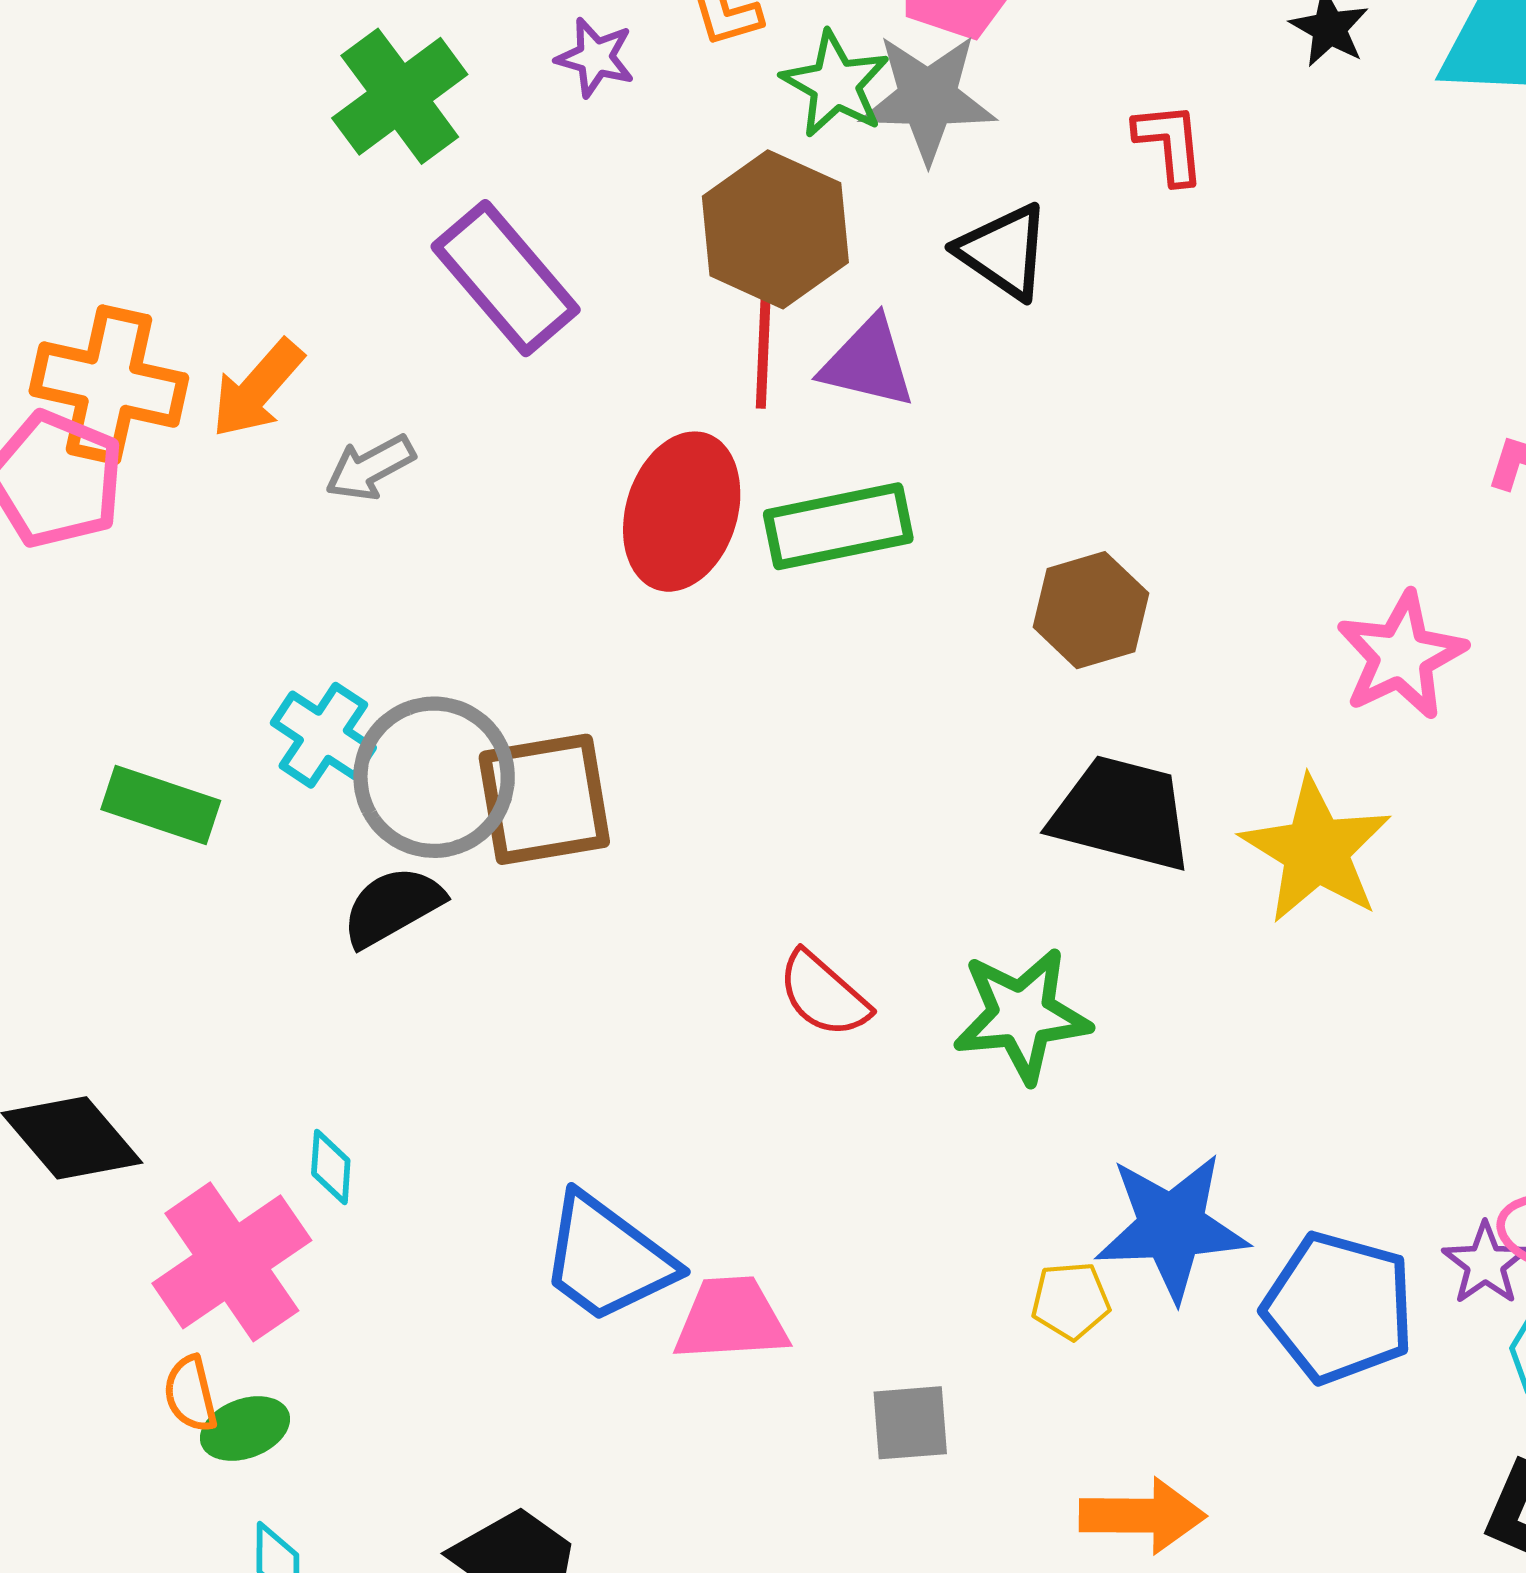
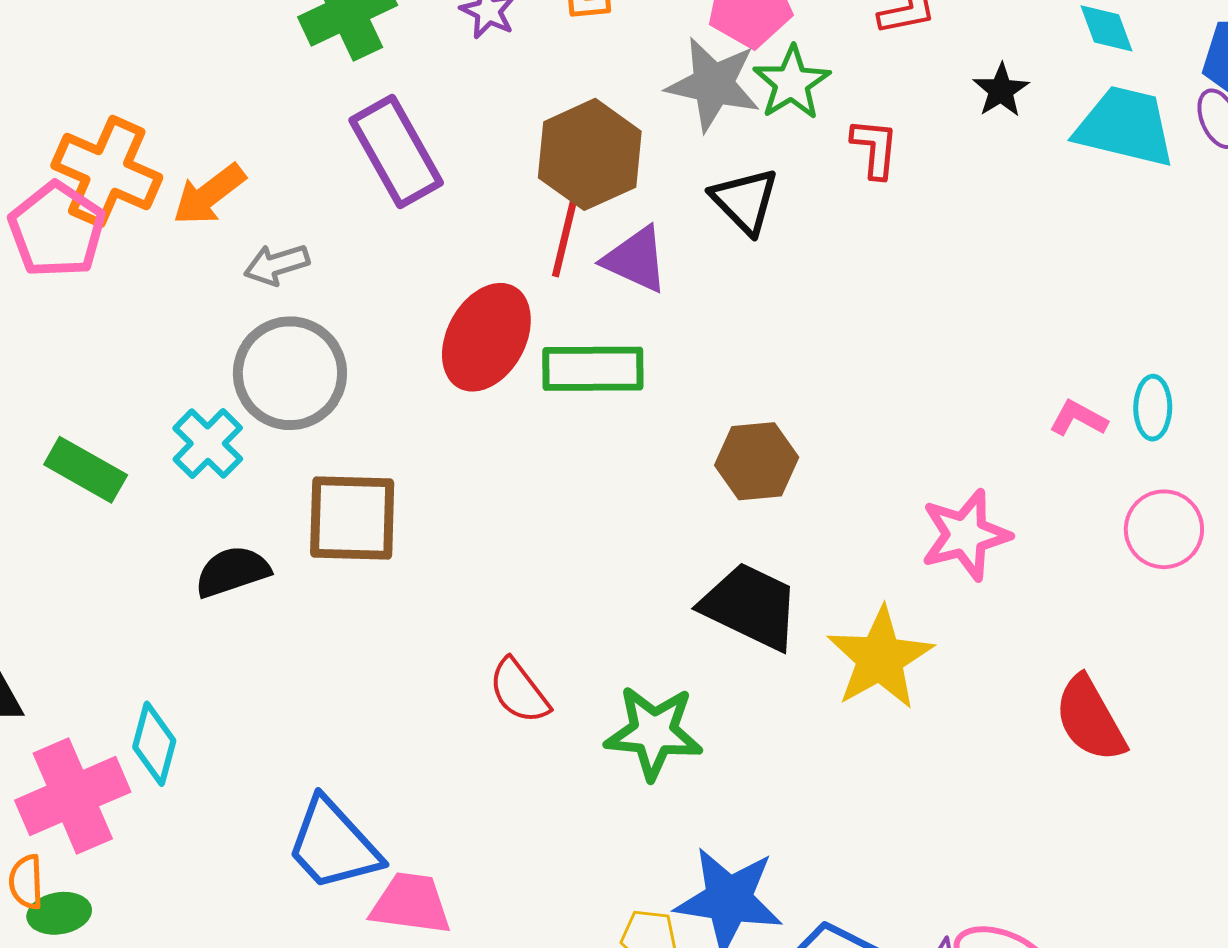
green star: (835, 84) -> (792, 83), moved
gray circle: (434, 777) -> (290, 373), moved
cyan diamond: (331, 1167) -> (154, 744), size x1.5

